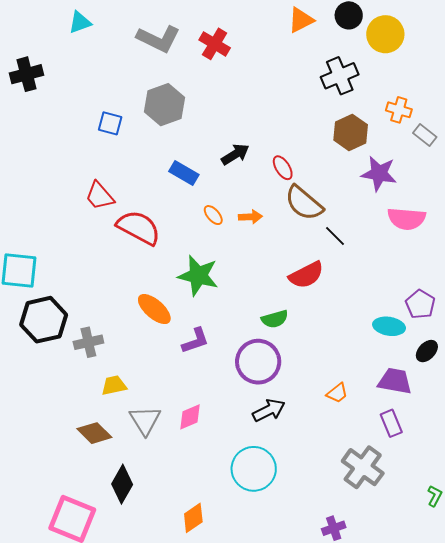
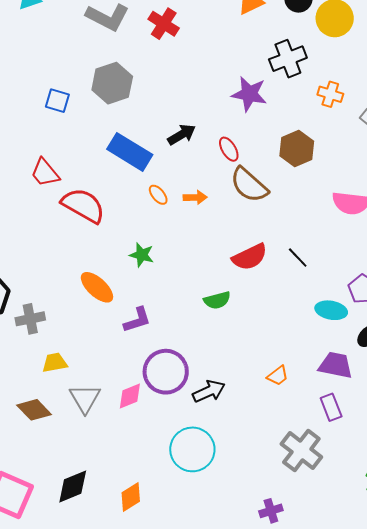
orange cross: (399, 110) -> (330, 94), moved
brown hexagon: (351, 132) -> (297, 149), moved
blue rectangle: (184, 173) -> (130, 152), size x1.5
purple star: (379, 174) -> (249, 94), moved
black line: (335, 236) -> (298, 258), moved
green star: (198, 276) -> (142, 255), size x0.6
purple circle: (258, 362) -> (166, 372), moved
black diamond: (122, 484) -> (73, 487), moved, turned 36

